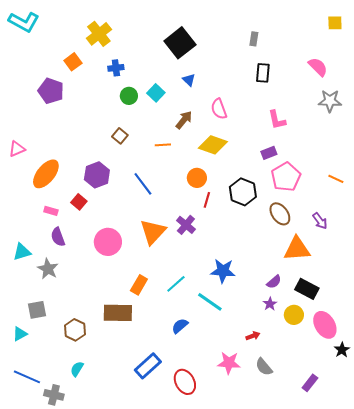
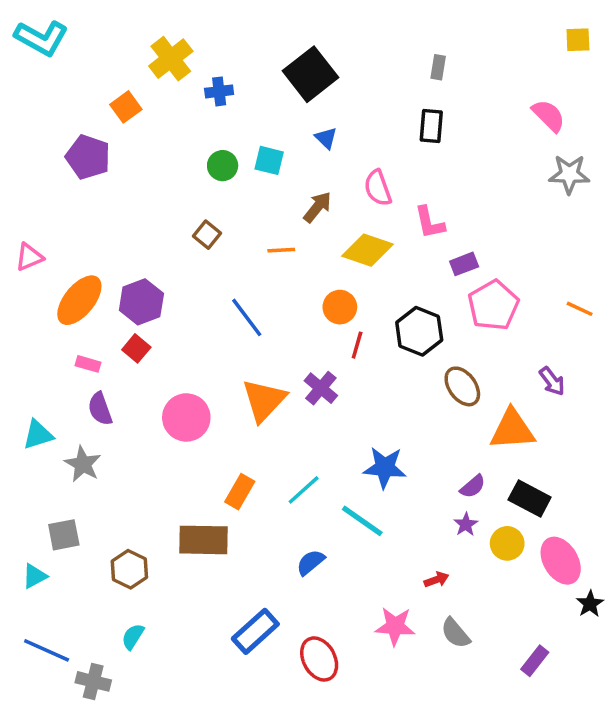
blue cross: (116, 68) -> (219, 91), moved
black rectangle: (263, 73) -> (431, 126), moved
cyan square: (156, 93) -> (269, 160), turned -30
pink L-shape: (277, 120) -> (430, 223), moved
purple hexagon: (97, 175) -> (141, 302), moved
brown ellipse: (280, 214) -> (462, 386), moved

